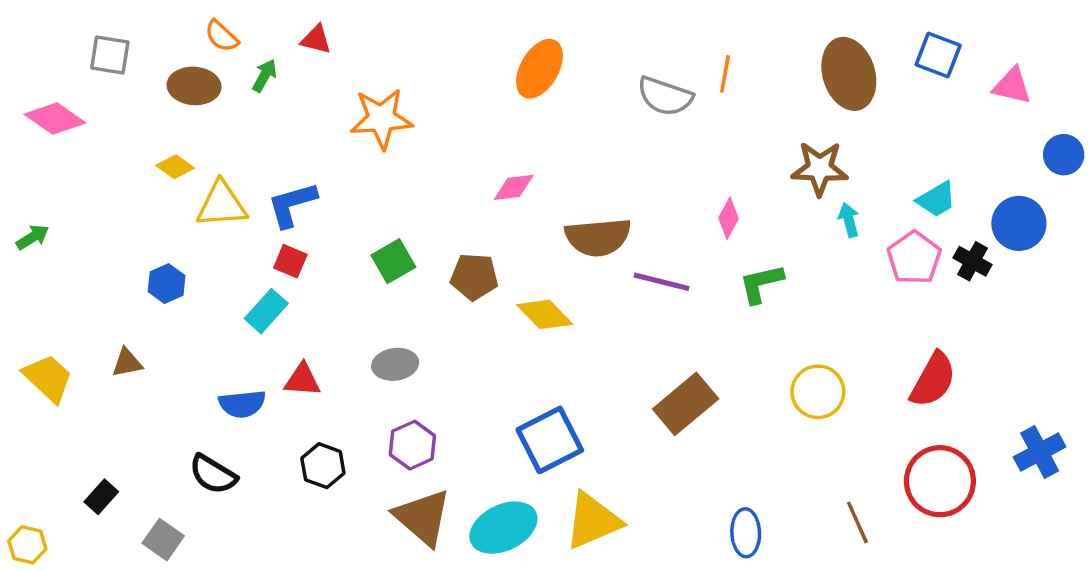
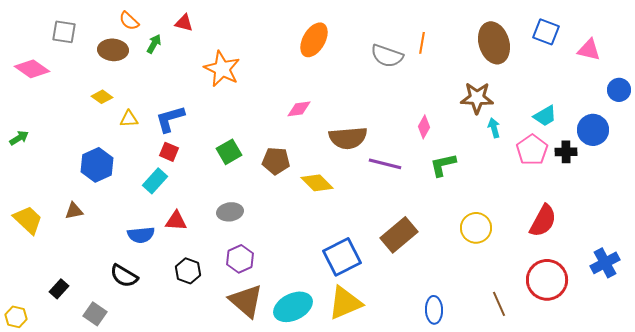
orange star: (381, 119) -> (222, 69), turned 30
yellow triangle: (222, 205) -> (129, 119), size x0.6
black cross: (973, 261) -> (566, 152), turned -30
blue hexagon: (167, 284) -> (97, 165), size x1.5
blue square: (550, 440) -> (342, 257), moved

